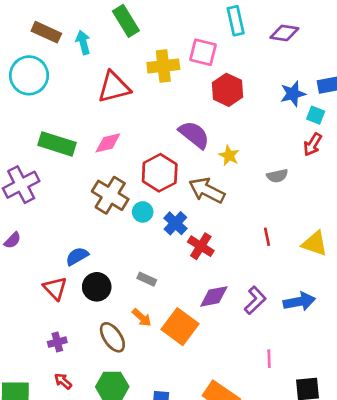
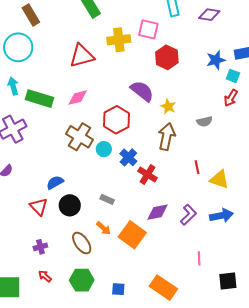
brown rectangle: (46, 32) -> (31, 15), turned 35
cyan arrow: (83, 42) -> (13, 86), moved
brown arrow: (207, 190) -> (167, 136), moved, turned 76
yellow triangle: (315, 244) -> (219, 179), moved

